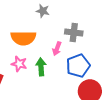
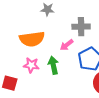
pink arrow: (57, 49) -> (67, 45), turned 40

